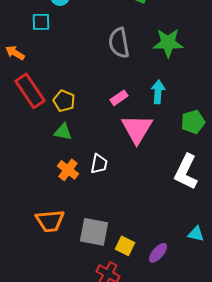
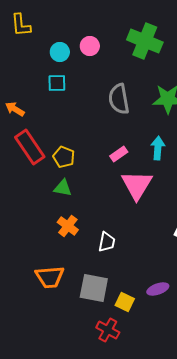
cyan square: (41, 22) -> (57, 83), moved
white trapezoid: (99, 164) -> (107, 242), moved
purple ellipse: (158, 253) -> (158, 289), moved, turned 30

